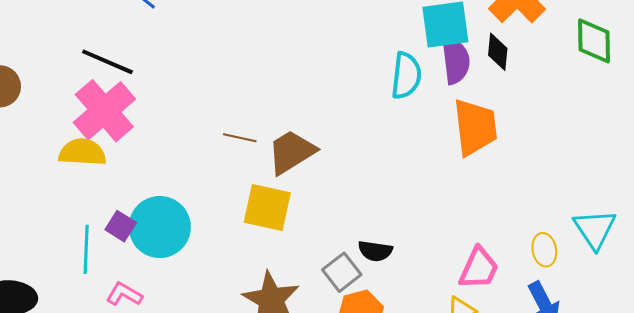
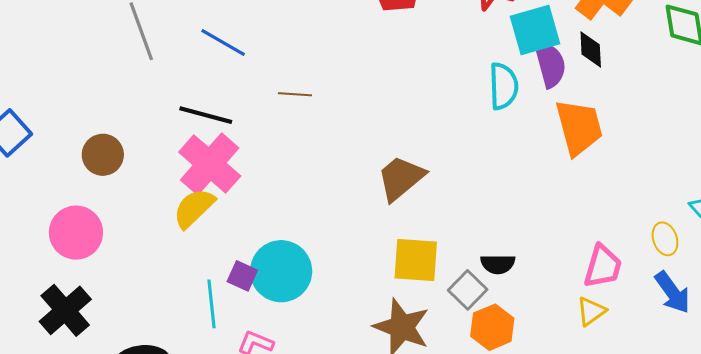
brown line: (240, 138) -> (295, 94), moved
yellow semicircle: (82, 152) -> (194, 208), turned -39
yellow square: (267, 207) -> (416, 260), moved

